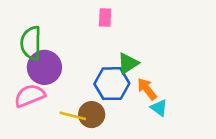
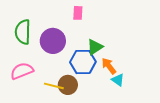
purple circle: (44, 67) -> (53, 41), moved

